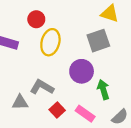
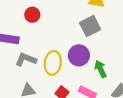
yellow ellipse: (50, 42) -> (53, 63), moved
gray L-shape: (42, 87) -> (26, 59), moved

